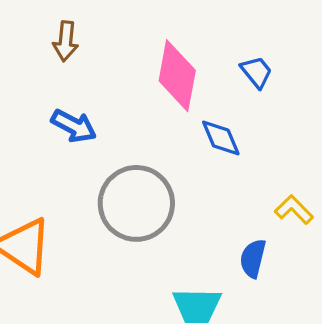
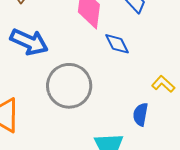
blue arrow: (74, 126) -> (29, 42), size x1.4

